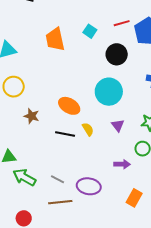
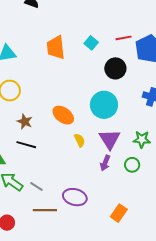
purple triangle: (118, 125) -> (110, 139), size x1.6
black line: (65, 134) -> (26, 145), moved
purple arrow: (122, 164) -> (105, 163), moved, turned 105
gray line: (58, 179) -> (36, 186), moved

